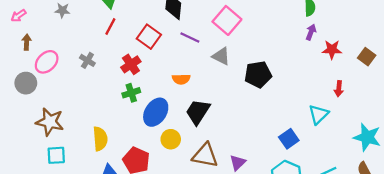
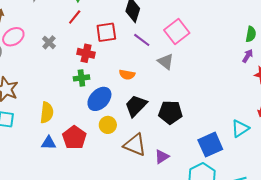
red square: (149, 37) -> (106, 32), turned 35
red cross: (131, 64) -> (86, 53), turned 36
black pentagon: (258, 74) -> (170, 112), moved
blue square: (289, 139) -> (210, 145), size x1.4

